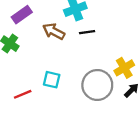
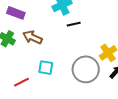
purple rectangle: (22, 15) -> (16, 13), turned 60
brown arrow: (54, 31) -> (32, 37), moved

